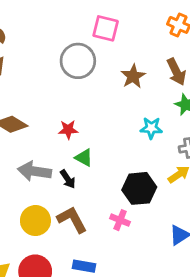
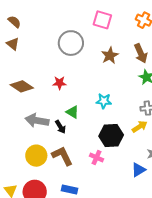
pink square: (106, 28) -> (102, 20), moved
cyan star: (151, 128) -> (104, 101), moved
red star: (68, 130) -> (60, 83), moved

